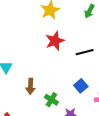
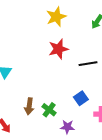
brown arrow: (30, 86) -> (29, 106), moved

